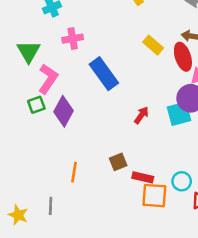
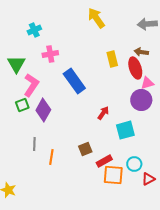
yellow rectangle: (153, 45) -> (112, 59), turned 35
cyan square: (179, 114) -> (125, 130), moved
red rectangle: (143, 177) -> (104, 161), turned -42
gray line: (51, 206) -> (34, 144), moved

